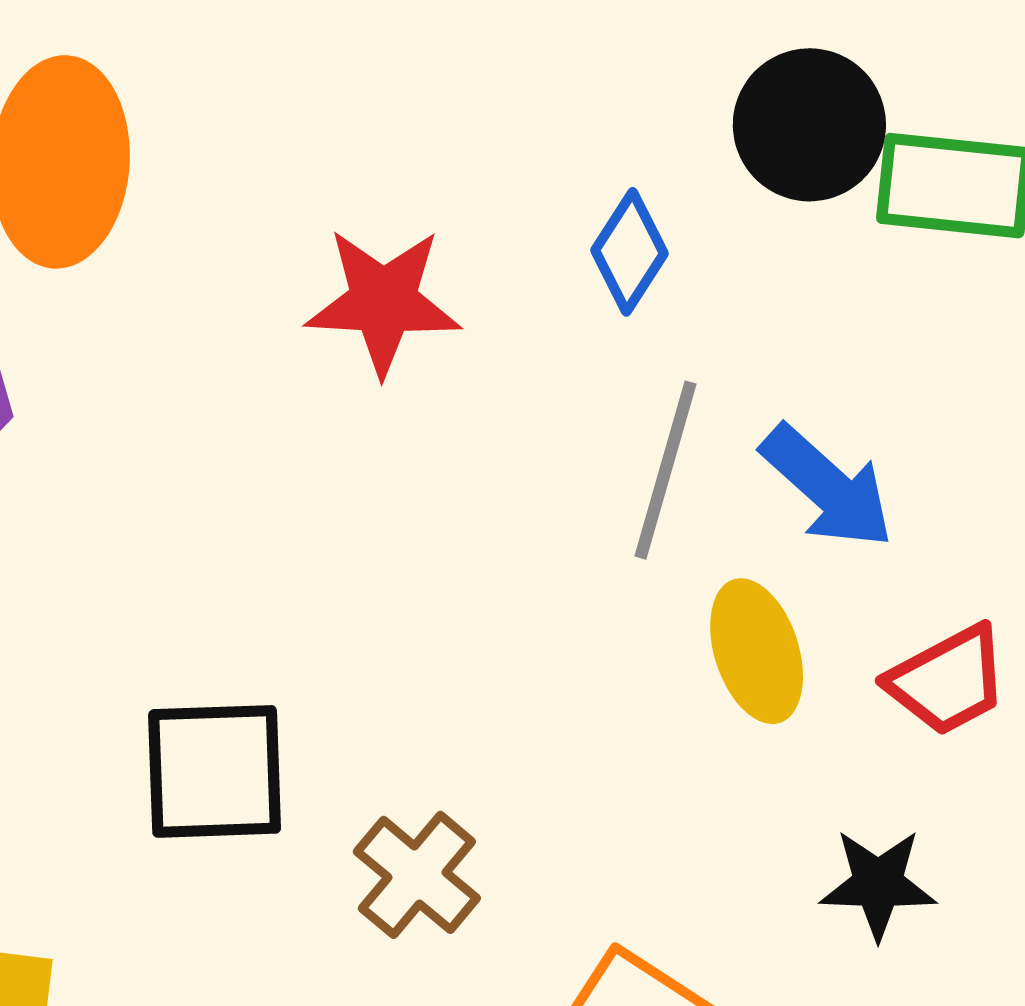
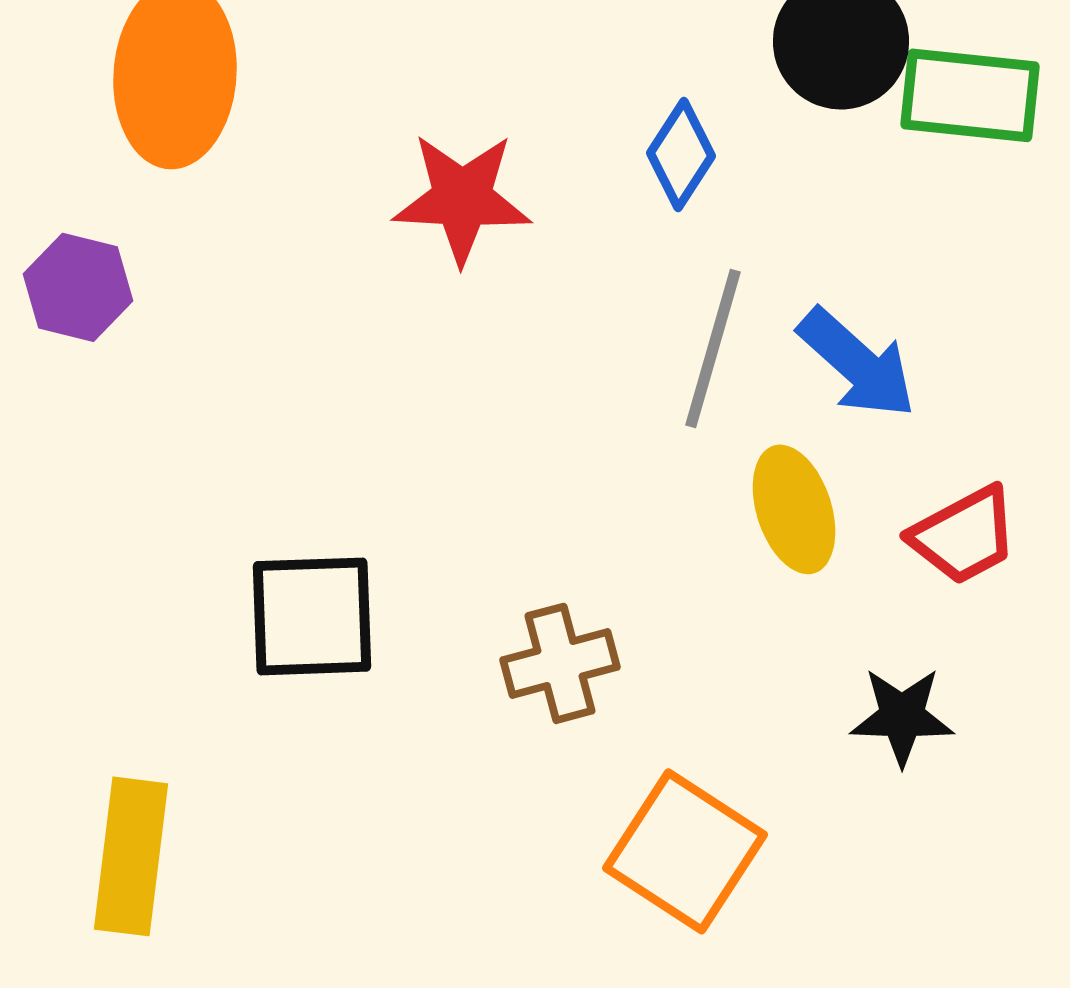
brown cross: (417, 875) -> (560, 663), moved, turned 35

